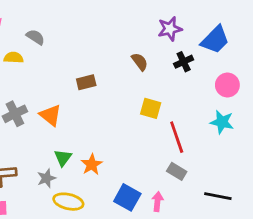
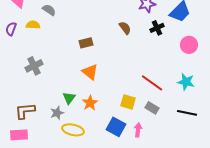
yellow square: (151, 108) -> (128, 102), moved
orange triangle: (51, 115) -> (90, 72), moved
cyan star: (222, 122) -> (186, 82), moved
red line: (177, 137) -> (152, 83), turned -35
black line: (218, 196) -> (187, 113), moved

